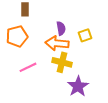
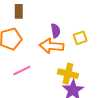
yellow cross: (62, 62) -> (68, 74), moved

